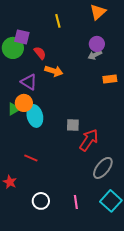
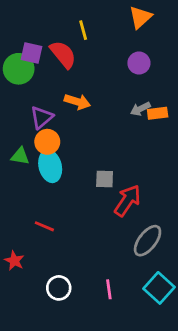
red semicircle: (40, 53) -> (63, 54), moved, size x1.5
gray arrow: (95, 55) -> (140, 109), moved
purple triangle: (29, 82) -> (42, 117), turned 48
orange circle: (24, 103) -> (47, 142), moved
green triangle: (14, 109) -> (20, 156), turned 40

